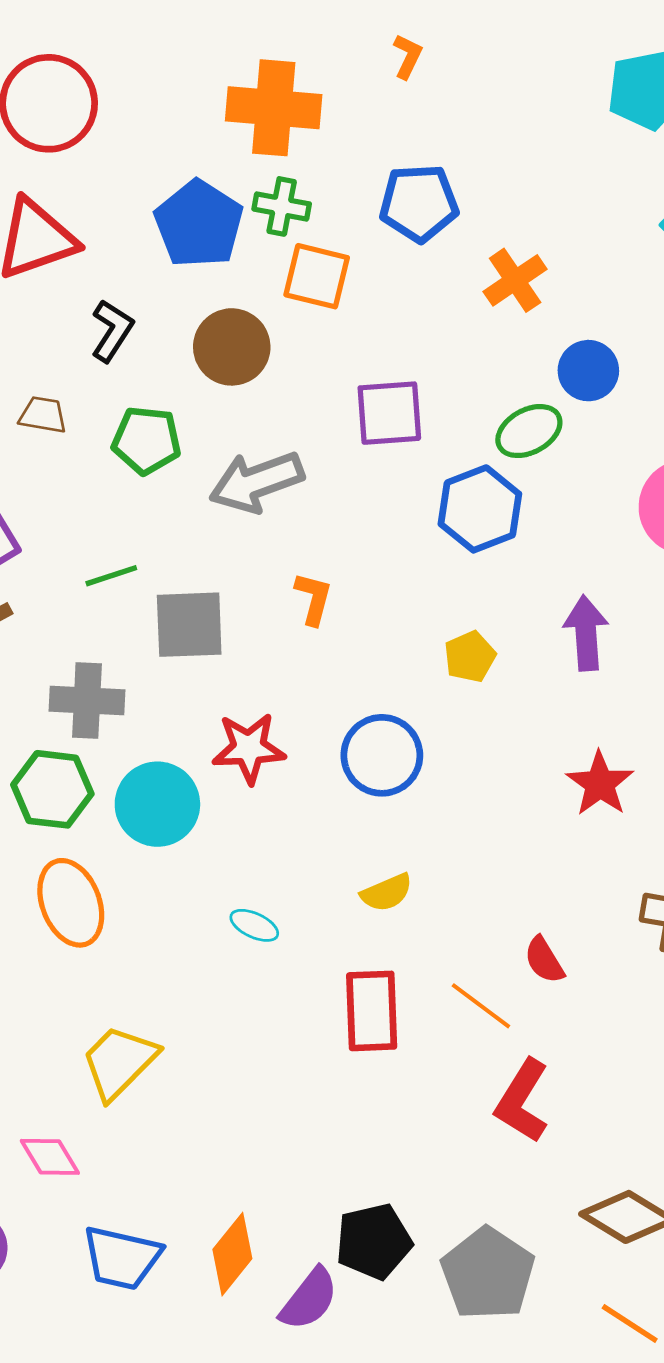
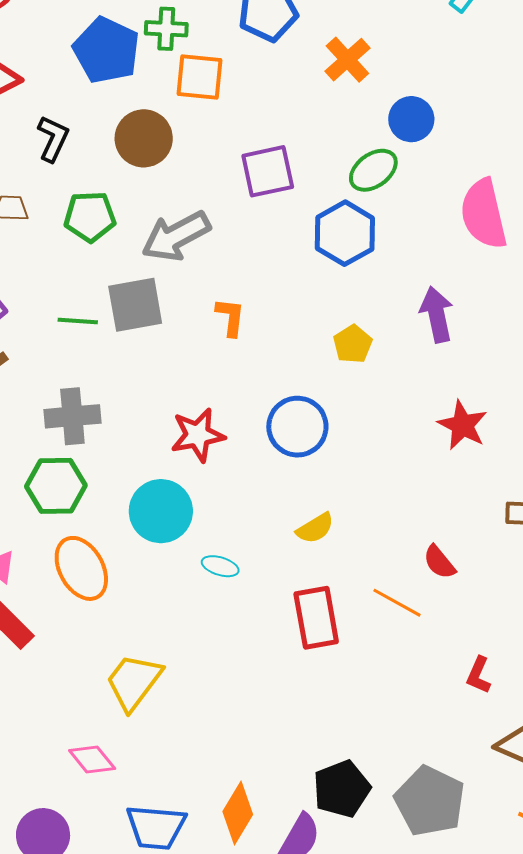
green line: (111, 576) -> (78, 321), turned 30
gray square: (189, 625) -> (135, 305), moved
cyan circle: (157, 804) -> (161, 511), moved
red L-shape: (522, 1101) -> (479, 675), moved, size x0.6

